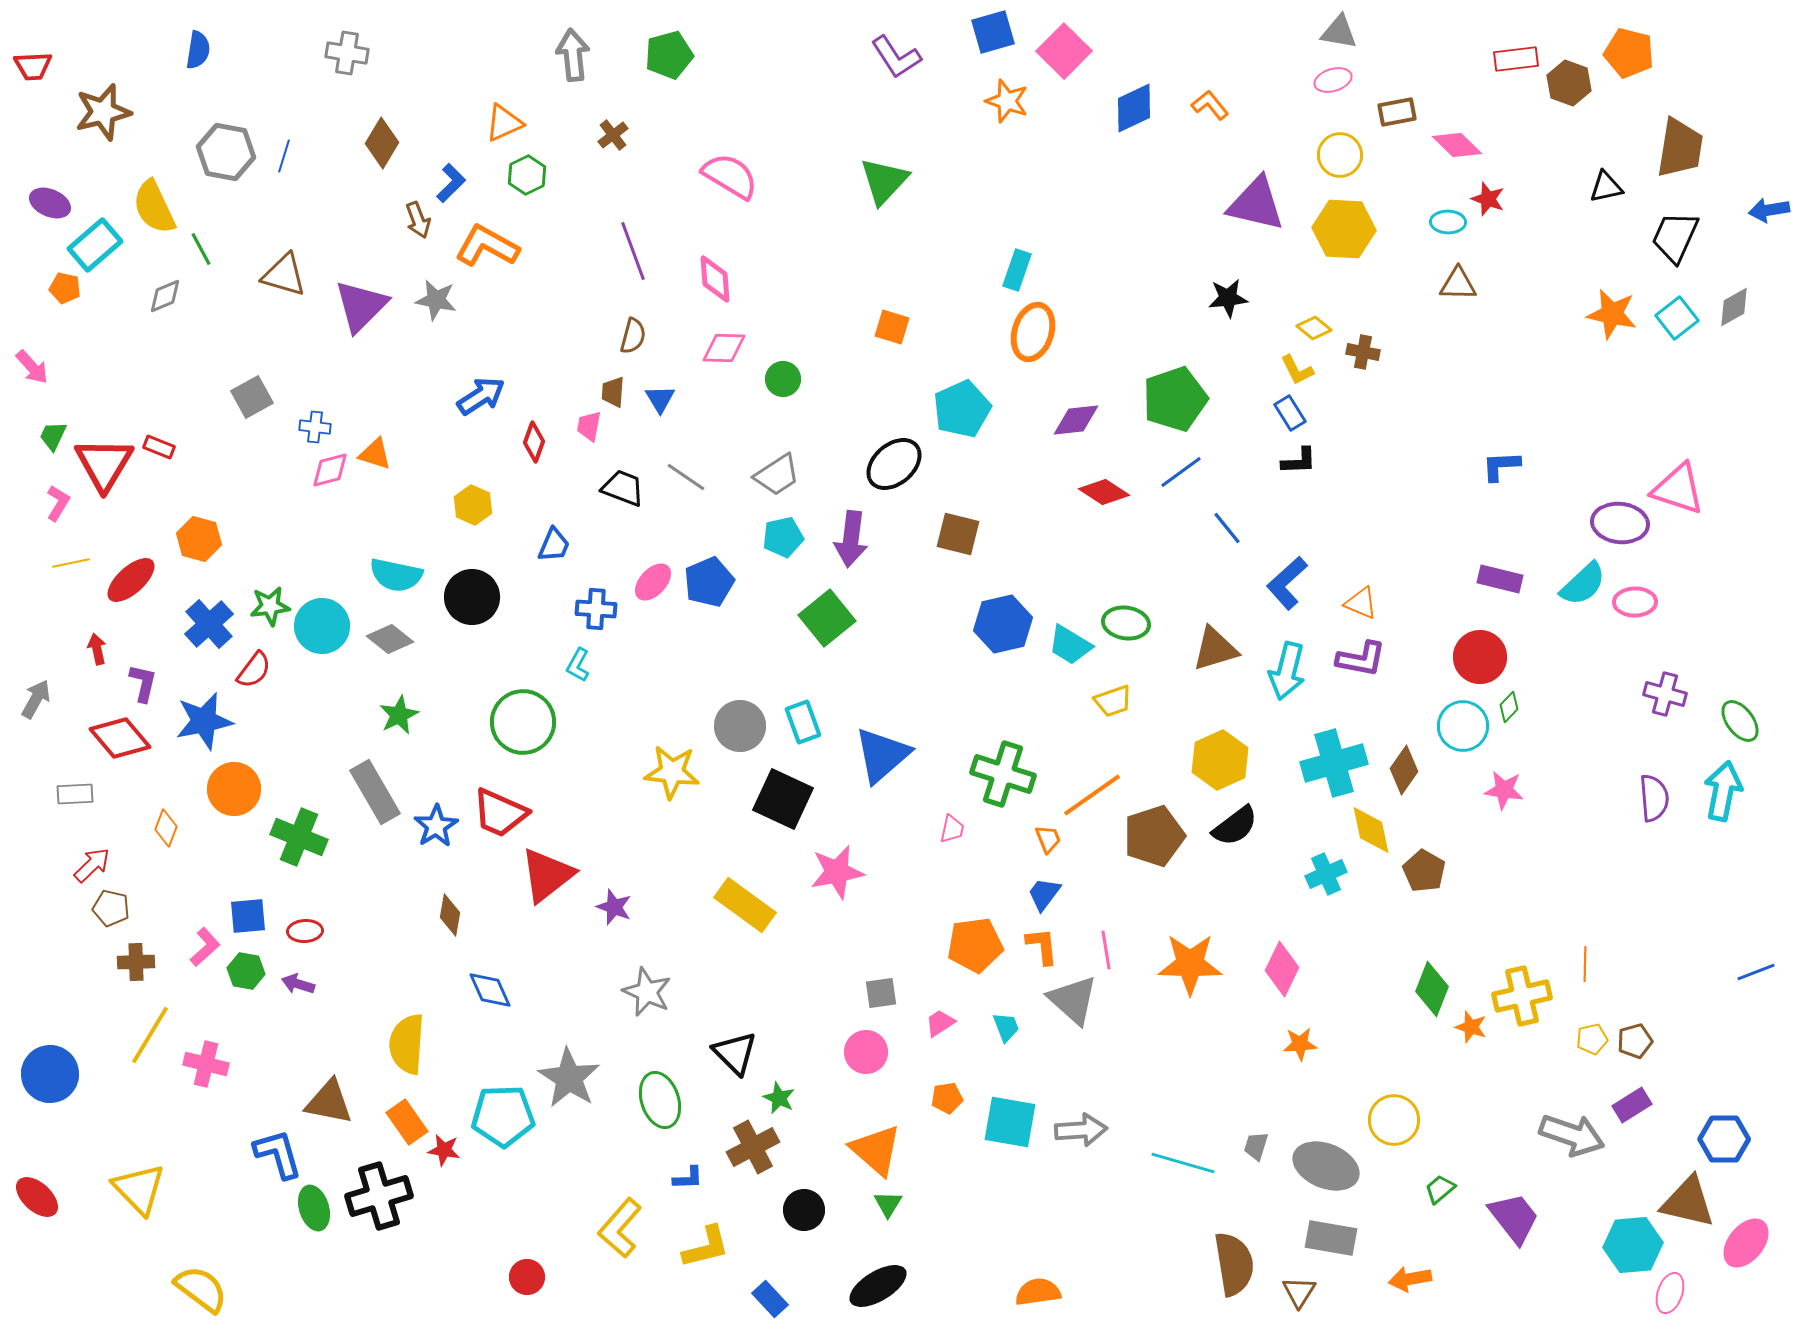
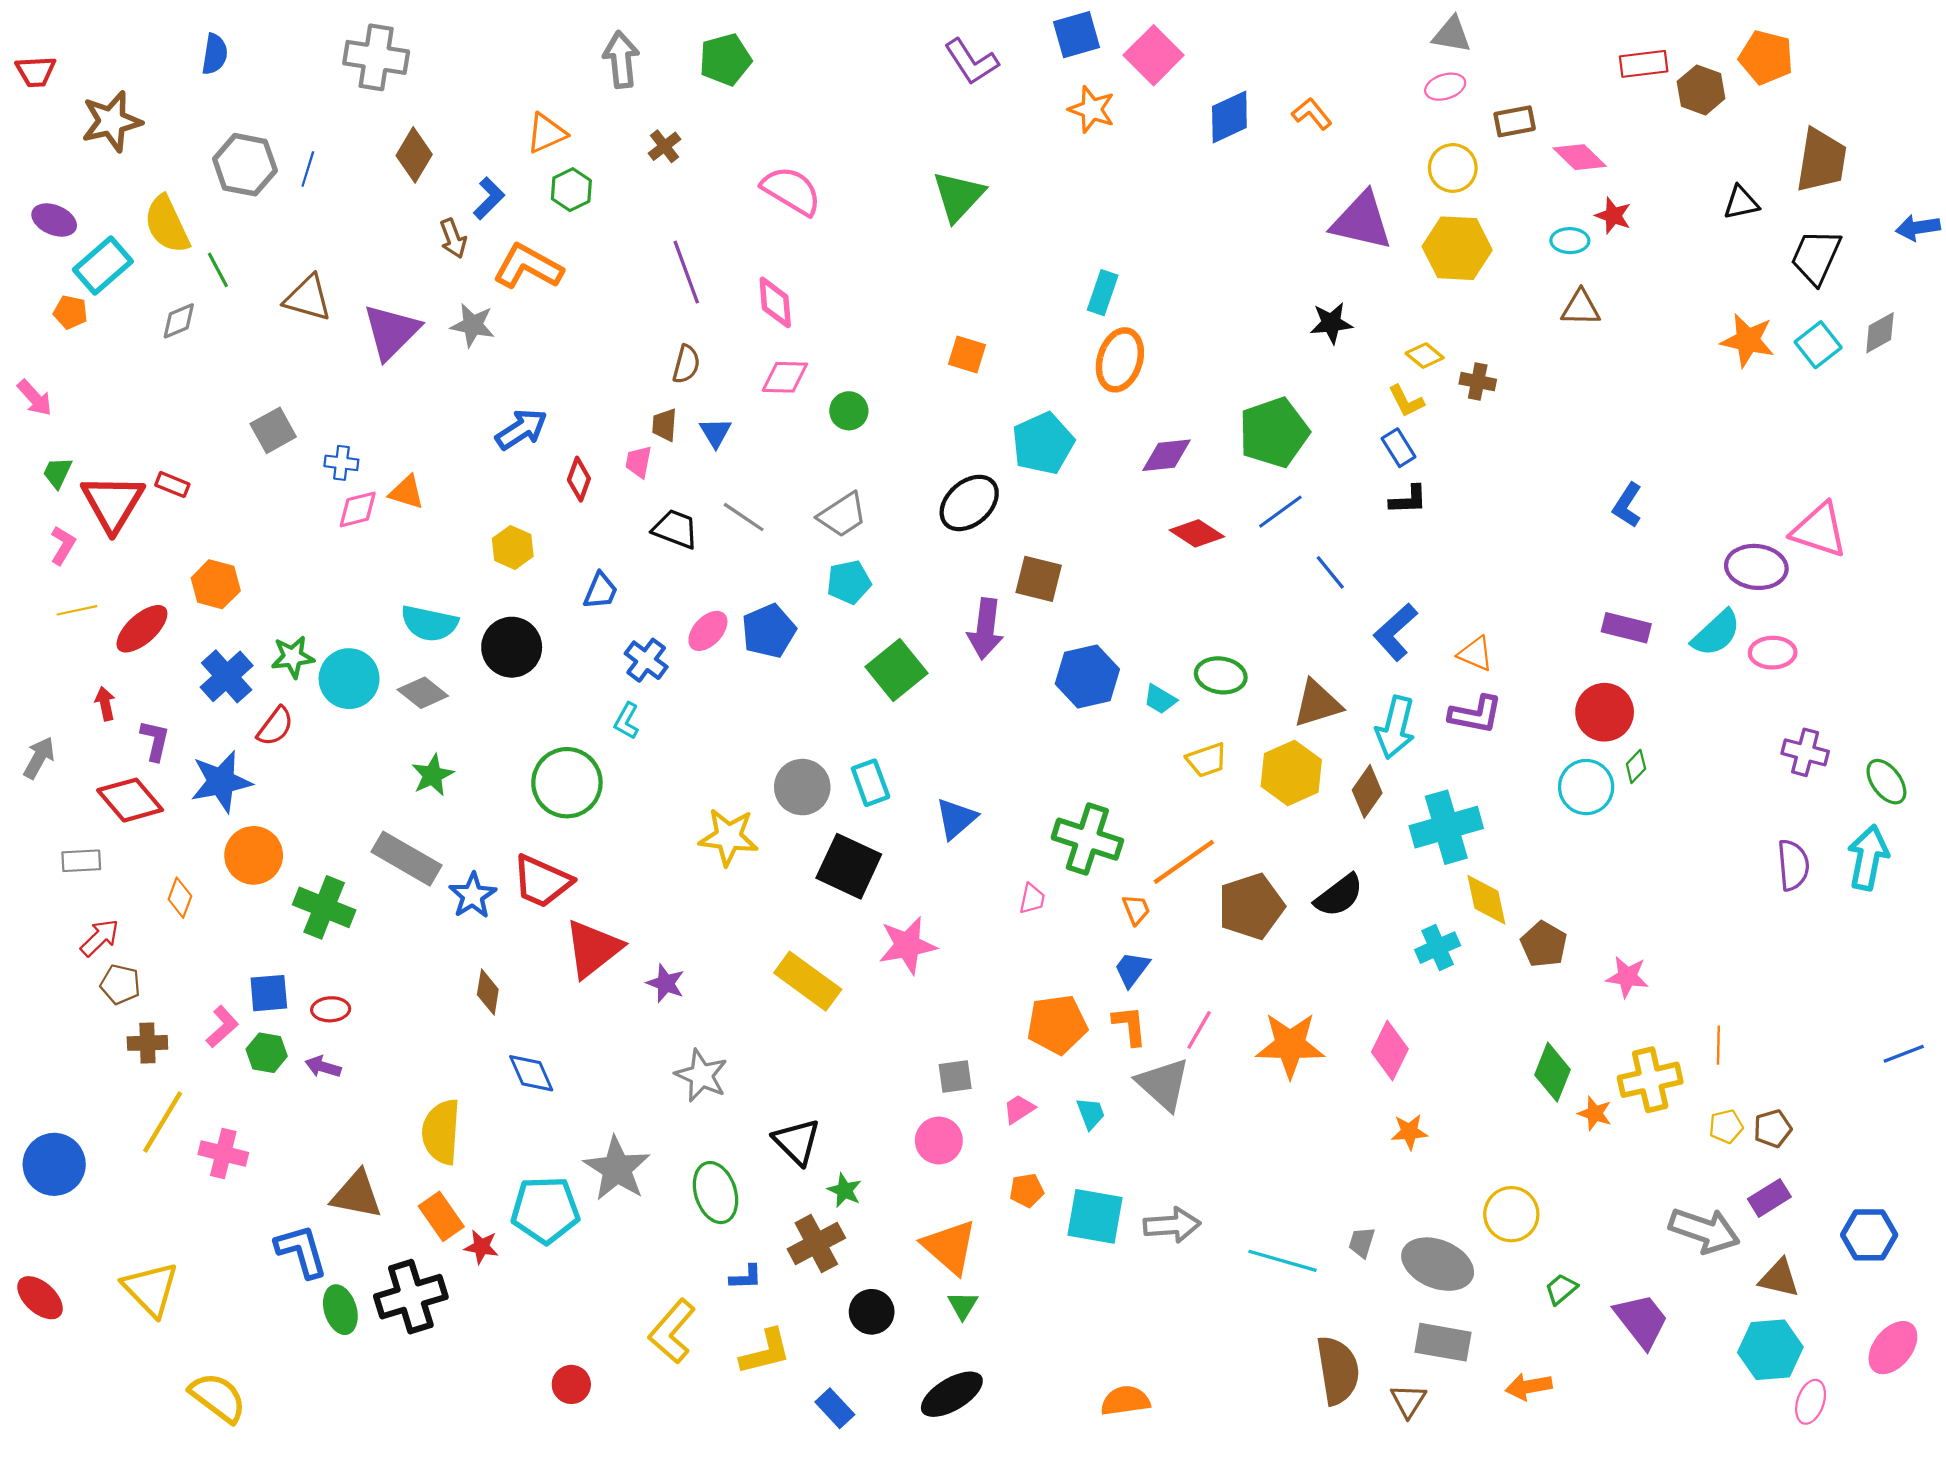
gray cross: (347, 53) -> (376, 57), size x1.4
blue L-shape: (1501, 466) -> (1627, 505), turned -54
purple arrow: (851, 539) -> (985, 629), moved
blue cross: (596, 609) -> (646, 660), turned 33
cyan trapezoid: (1070, 645) -> (1160, 699), size x0.7
blue triangle: (882, 755) -> (956, 818), size x0.7
yellow hexagon: (1220, 760) -> (1291, 773), moved
brown diamond: (1404, 770) -> (1367, 791), moved
pink star: (1504, 790) -> (1627, 977), moved
gray rectangle: (375, 792) -> (407, 859), turned -30
pink line: (1106, 950) -> (1199, 1030), turned 39
brown triangle: (1688, 1202) -> (1779, 1278), moved, size x0.7

